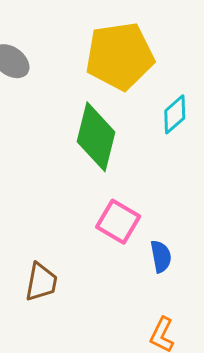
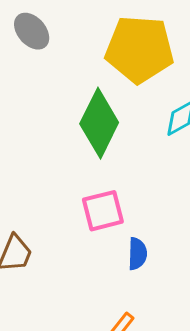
pink square: (118, 222) -> (103, 211), turned 33

